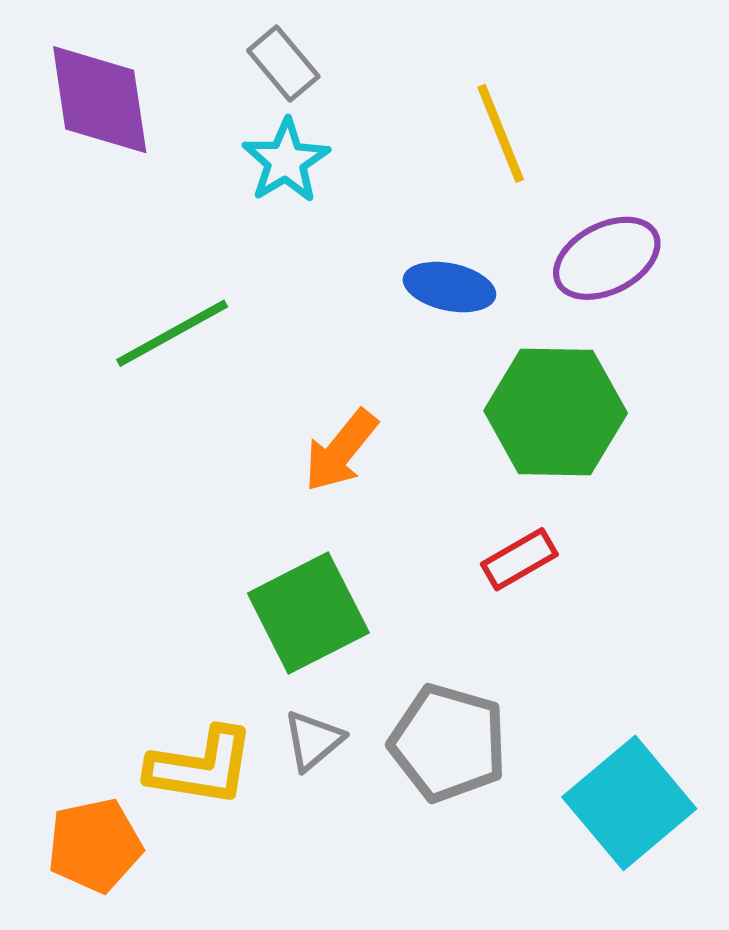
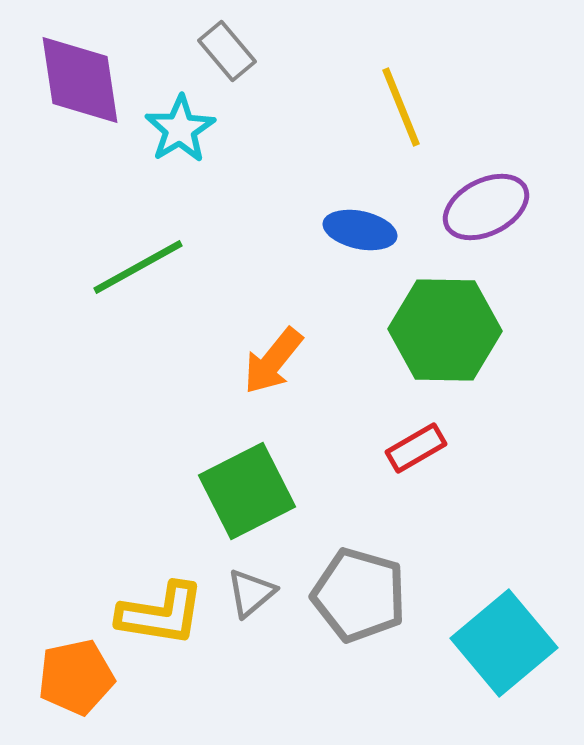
cyan star: (286, 161) -> (180, 129), moved

